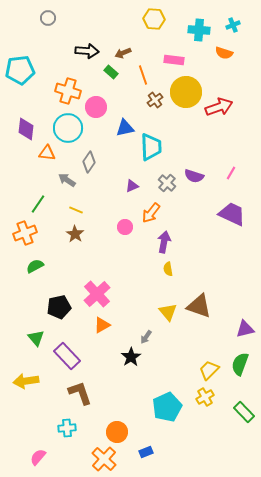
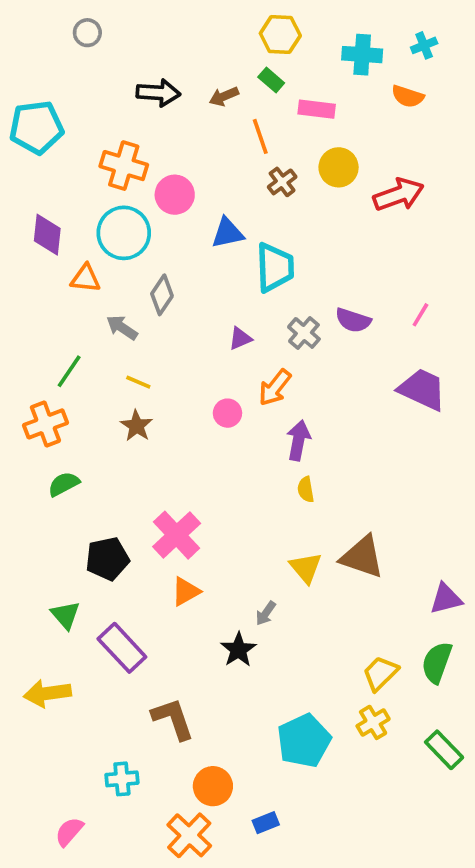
green rectangle: (111, 72) -> (271, 80), moved
yellow circle: (186, 92) -> (339, 167), size x0.7
brown L-shape: (80, 393) -> (173, 719), moved

